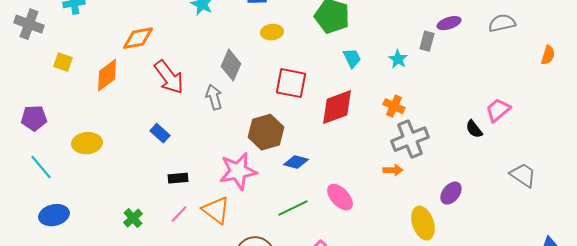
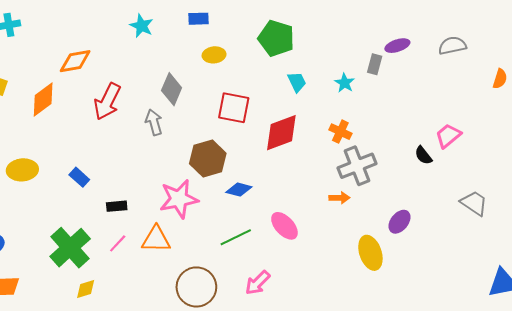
red arrow: (169, 77) -> (107, 102), turned 63
blue rectangle: (160, 133) -> (79, 177), moved
orange triangle: (216, 210) -> (156, 239), turned -36
green cross: (133, 218) -> (70, 248), size x2.0

